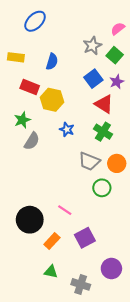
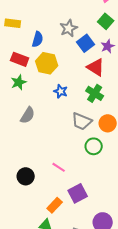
gray star: (92, 46) -> (69, 28), moved
blue semicircle: (52, 62) -> (38, 39), moved
red rectangle: (30, 87) -> (20, 59), moved
gray semicircle: (32, 141) -> (28, 115), moved
black circle: (30, 220) -> (26, 176), size x0.7
orange rectangle: (52, 241) -> (55, 205), moved

